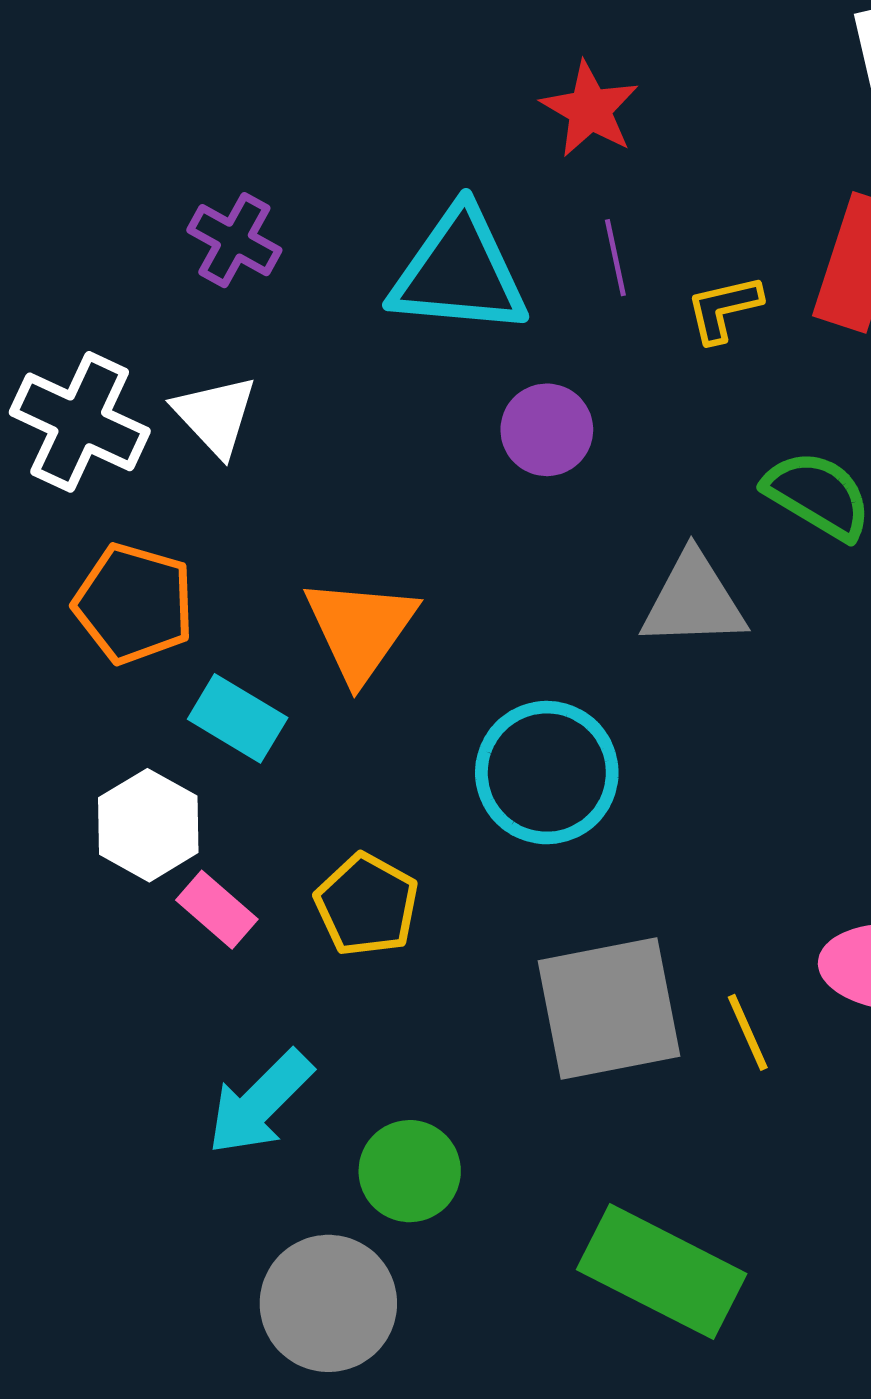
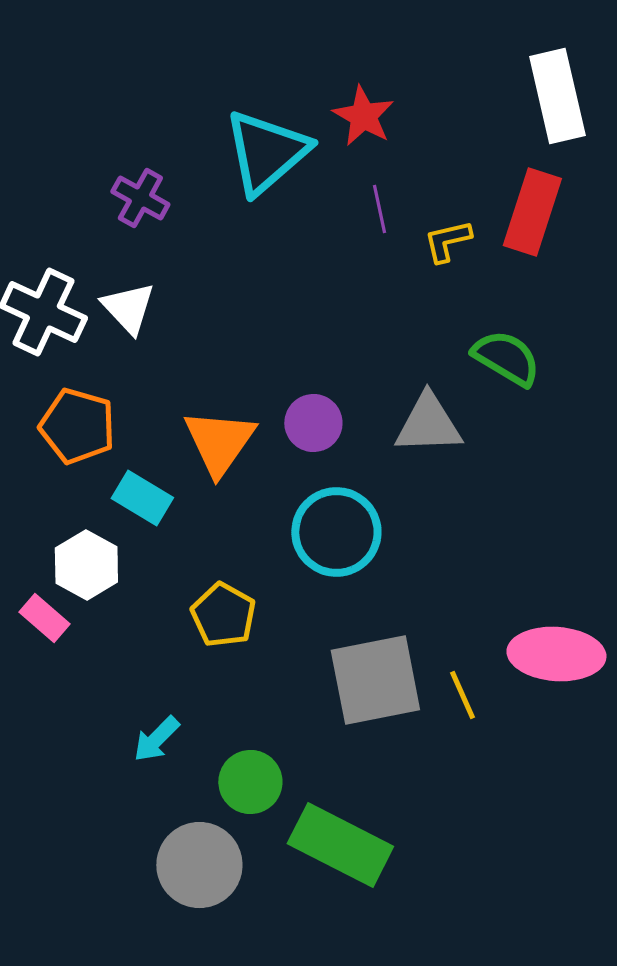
cyan triangle: (459, 272) -> (266, 152), moved, turned -46
purple circle: (547, 430) -> (313, 423), moved
pink rectangle: (217, 910) -> (44, 618), moved
cyan arrow: (260, 1103) -> (156, 739), size x0.7
green rectangle: (662, 1272) -> (340, 845), moved

